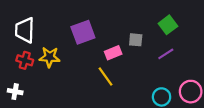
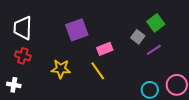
gray square: (136, 40) -> (138, 37), moved, turned 32
yellow star: (50, 57) -> (61, 69), moved

